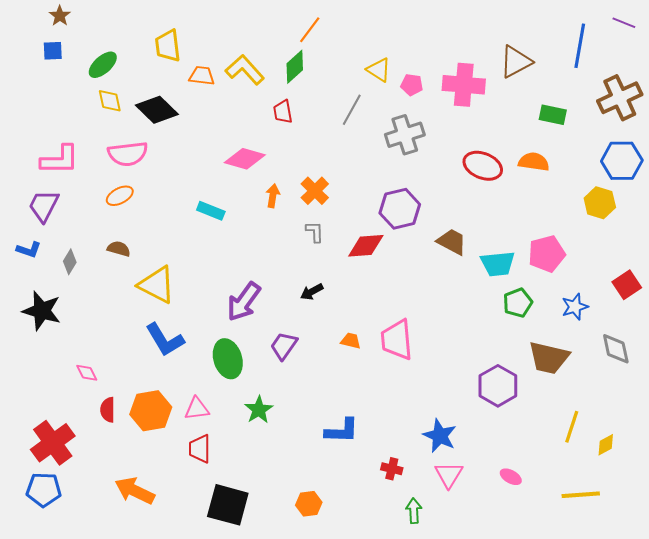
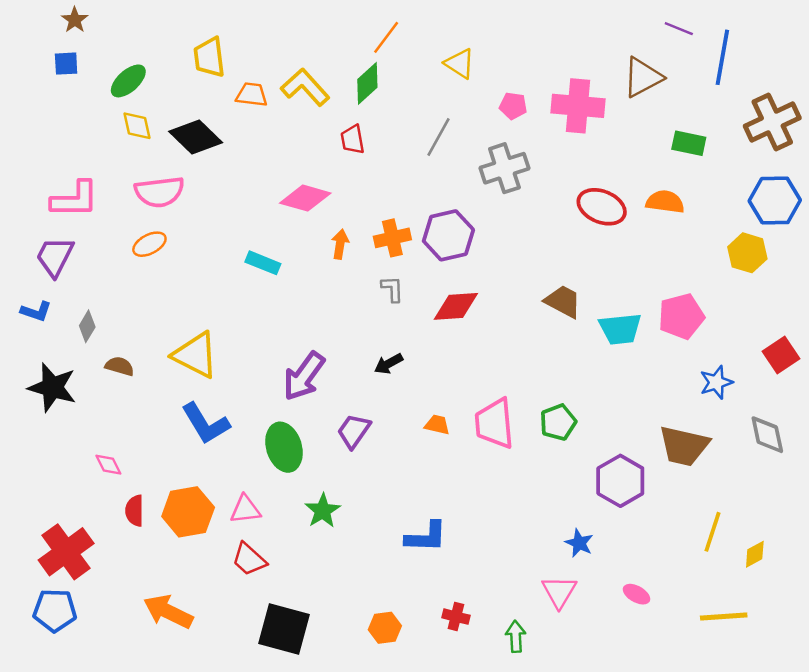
purple line: (624, 23) -> (679, 29), moved
yellow triangle: (379, 70) -> (460, 64), moved
orange cross: (315, 191) -> (392, 238), turned 32
purple hexagon: (400, 209) -> (448, 235), moved
brown semicircle: (119, 249) -> (120, 366), moved
green pentagon: (518, 303) -> (558, 422), moved
blue star: (440, 436) -> (579, 543), moved, size x0.7
red trapezoid: (200, 449) -> (249, 559), turned -48
red cross: (392, 469) -> (456, 617), moved

